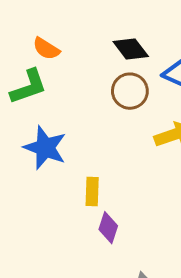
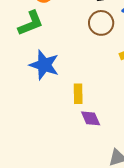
purple diamond: (108, 228) -> (91, 118), turned -40

